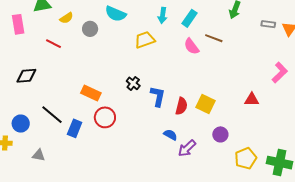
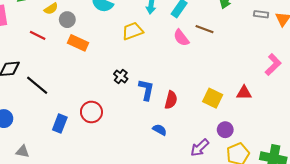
gray circle: (90, 29) -> (67, 20), moved
orange rectangle: (91, 93) -> (78, 43), moved
yellow square: (205, 104) -> (213, 98), moved
black line: (52, 115) -> (37, 85), moved
purple circle: (220, 134) -> (225, 130), moved
purple arrow: (187, 148) -> (200, 148), moved

